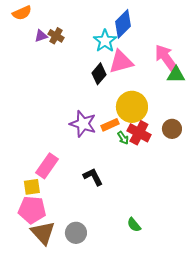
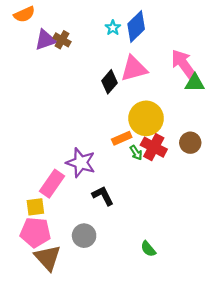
purple triangle: (41, 36) -> (45, 40), size x1.5
cyan star: (105, 41) -> (113, 28), moved, size x0.6
purple star: (83, 124) -> (81, 163), moved
gray circle: (76, 233) -> (84, 236), moved

